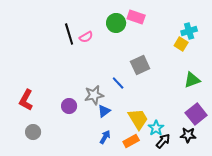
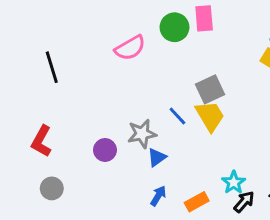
pink rectangle: (136, 17) -> (204, 18), turned 66
black line: (69, 34) -> (52, 67), moved
pink semicircle: (86, 37) -> (130, 48), size x1.5
yellow trapezoid: (138, 119) -> (210, 116), moved

